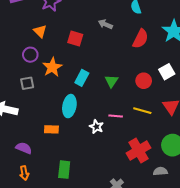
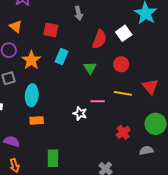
gray arrow: (105, 24) -> (79, 13), turned -120
red semicircle: (141, 39) -> (99, 39), moved
white square: (167, 72) -> (124, 33), moved
cyan rectangle: (82, 78) -> (62, 57), moved
cyan ellipse: (69, 106) -> (32, 95), moved
red cross: (139, 150) -> (123, 132), size x0.6

